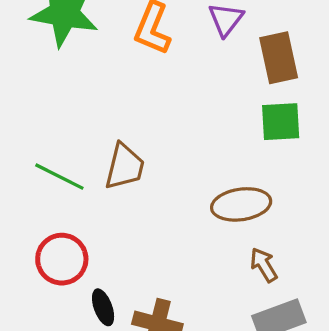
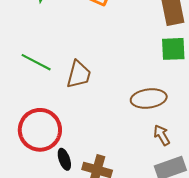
green line: (59, 177) -> (36, 62), moved
red circle: (62, 259) -> (40, 130), size x1.4

